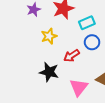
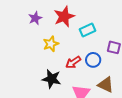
blue circle: (92, 42) -> (93, 60), moved

